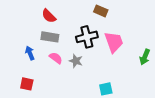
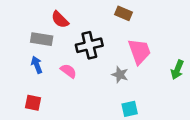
gray rectangle: (50, 37) -> (42, 39), moved
black cross: (87, 37) -> (89, 45), moved
gray star: (76, 61) -> (120, 75), moved

